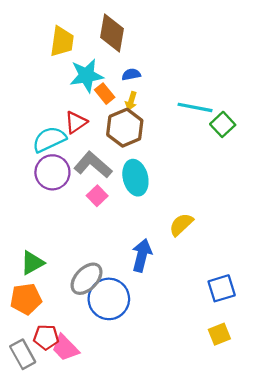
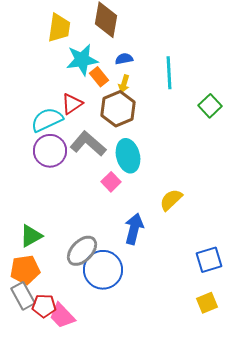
cyan line: (195, 107) -> (169, 73), moved, turned 76
pink square: (97, 196) -> (111, 182), moved
gray rectangle: (23, 354) -> (23, 296), moved

